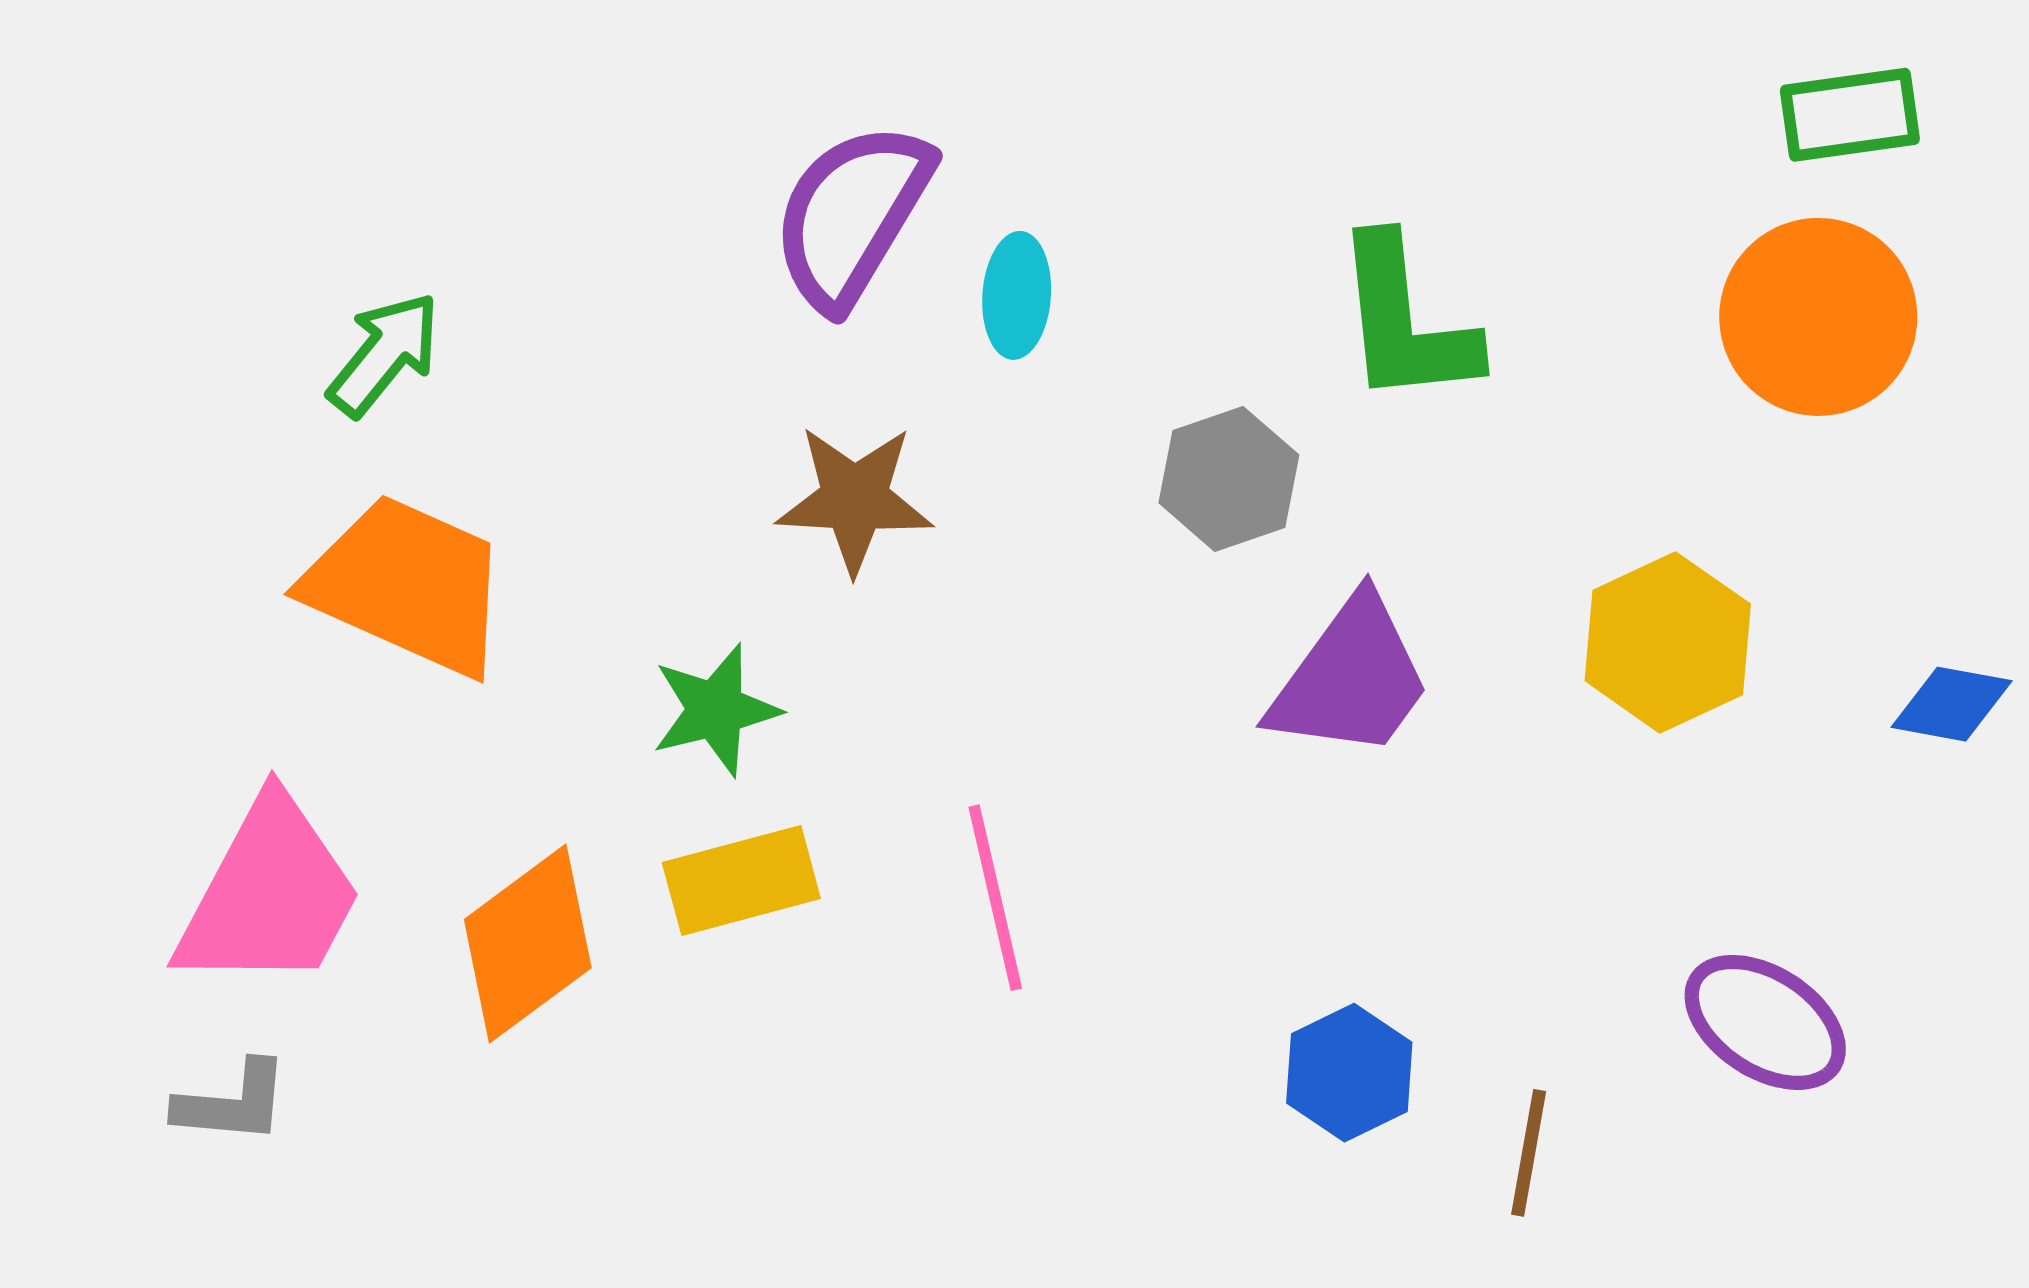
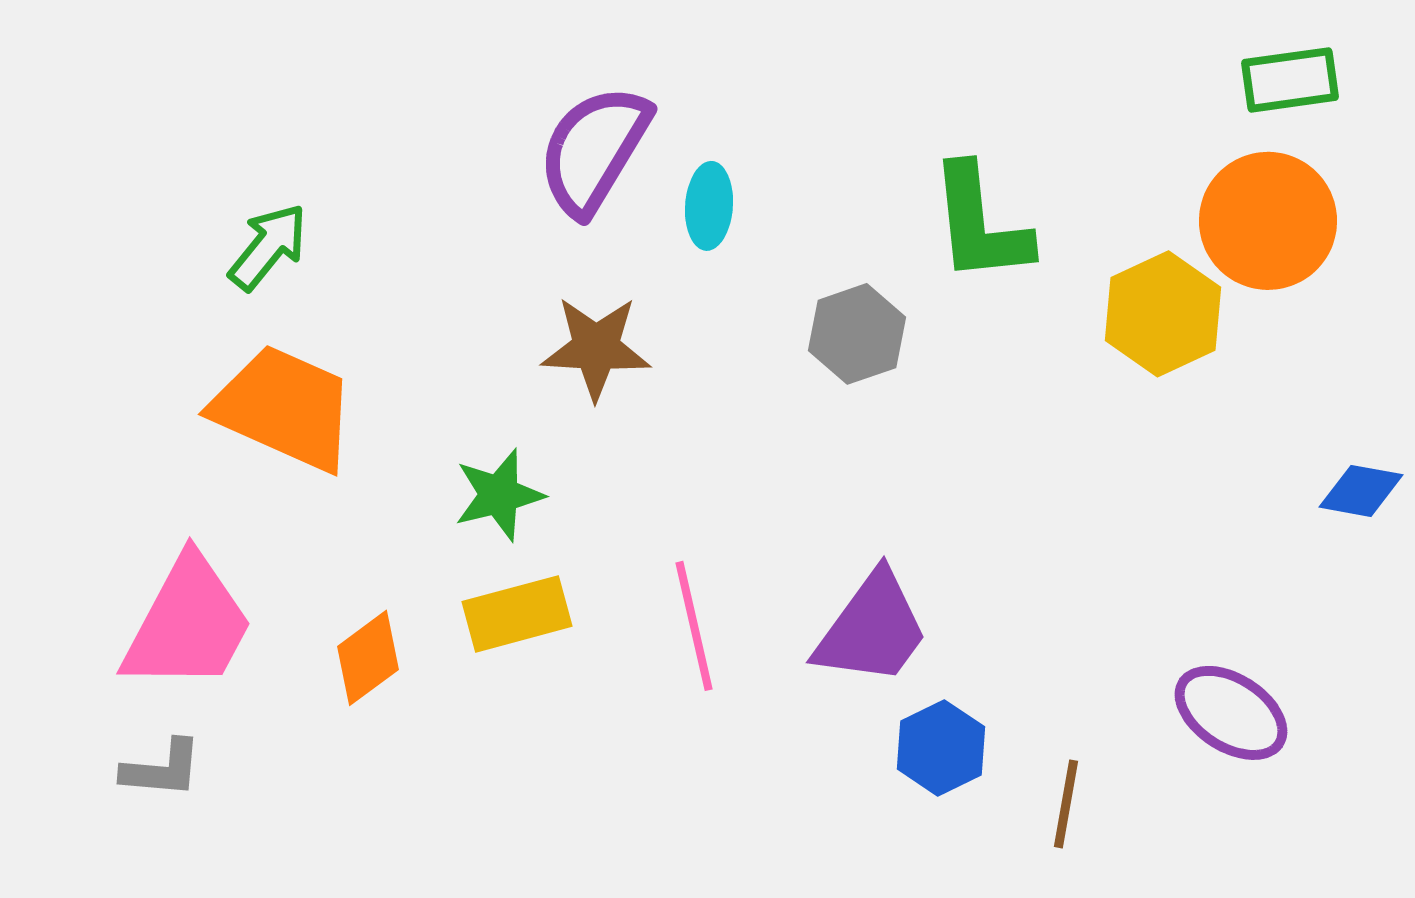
yellow hexagon: (1668, 642) -> (1163, 314), moved
purple trapezoid: (1351, 678) -> (872, 629), moved
orange diamond: (528, 944) -> (368, 658), size x0.7

